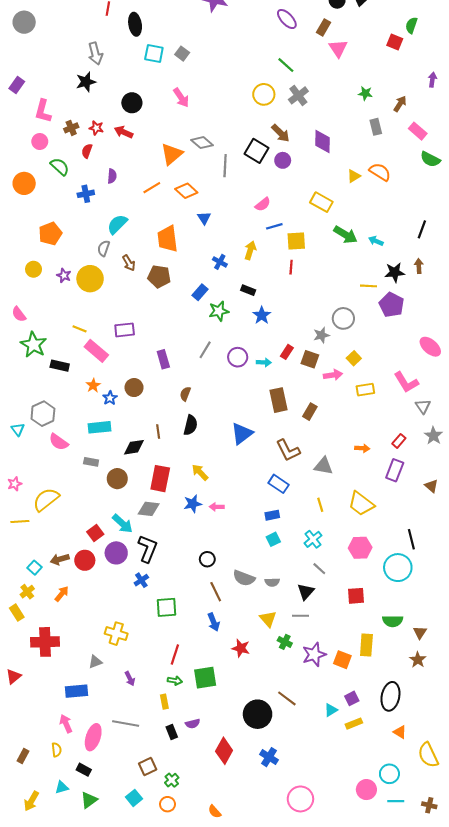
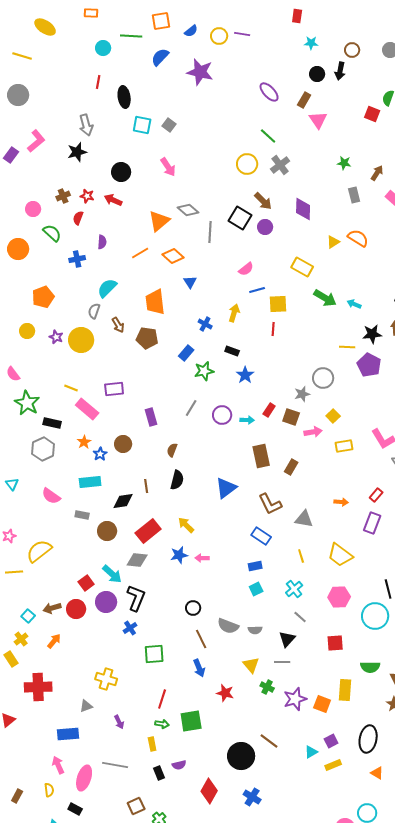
pink L-shape: (43, 111) -> (36, 141), moved, turned -145
gray hexagon: (43, 414) -> (43, 449), moved
red rectangle: (160, 479) -> (148, 531), turned 40

